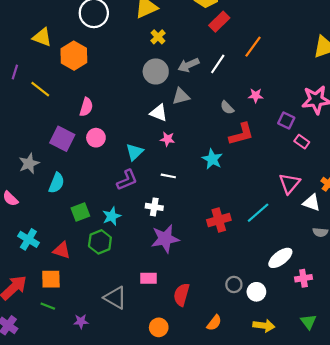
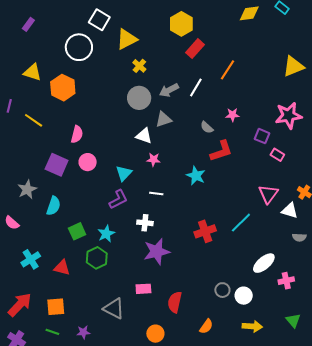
cyan cross: (28, 239) -> (31, 259), turned 30
orange square: (51, 279) -> (56, 307), moved
green line: (48, 306) -> (52, 332), moved

